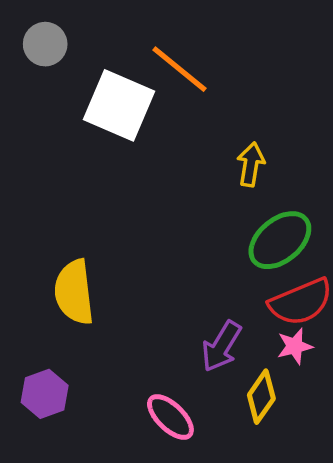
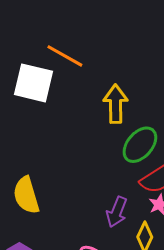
yellow arrow: (251, 164) -> (116, 104), size x1.5

